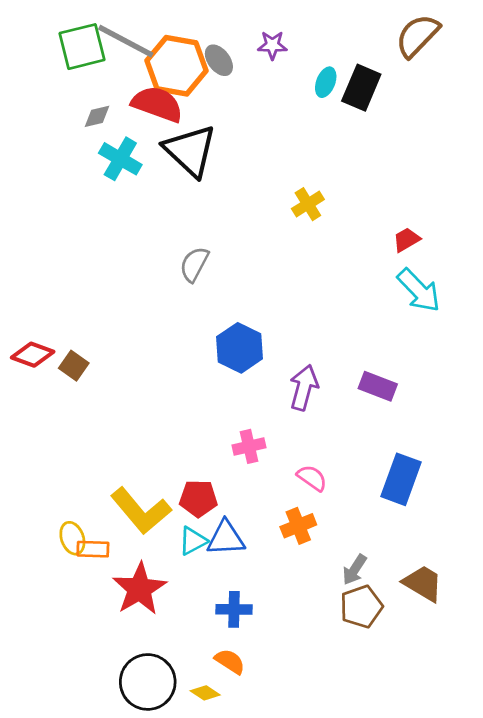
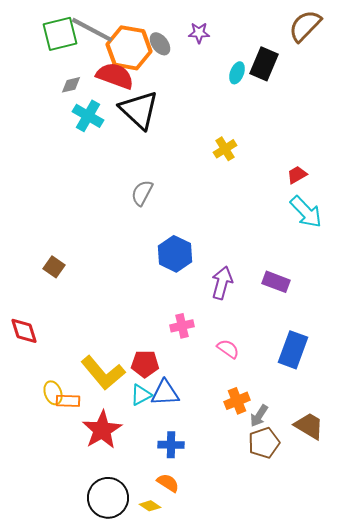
cyan ellipse: (326, 82) -> (237, 73), moved
red diamond: (33, 355) -> (24, 331), moved, turned 52
orange cross: (298, 526) -> (237, 401), moved

